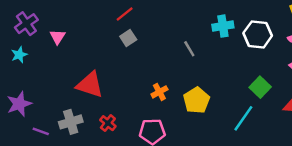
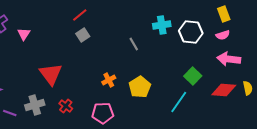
red triangle: (90, 85) -> (51, 74), turned 35

